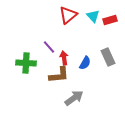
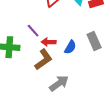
red arrow: (64, 58) -> (49, 42), turned -80
brown L-shape: (59, 75) -> (43, 60), turned -30

